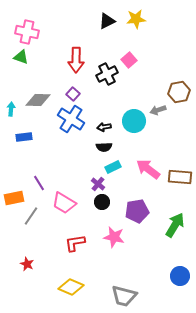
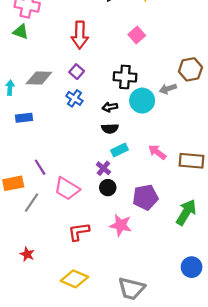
black cross: (107, 74) -> (125, 77), moved, turned 30
blue cross: (71, 119) -> (74, 98), size x0.6
pink arrow: (148, 169) -> (157, 152), size x0.7

